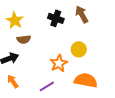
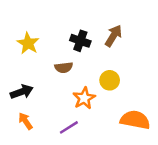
brown arrow: (82, 14) -> (113, 36), turned 60
brown semicircle: (24, 39) -> (64, 68), moved
orange semicircle: (86, 80) -> (135, 120), moved

